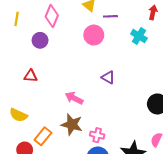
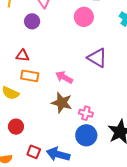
purple triangle: (108, 77) -> (97, 58), size x1.5
orange rectangle: (43, 136) -> (30, 76), moved, turned 60

